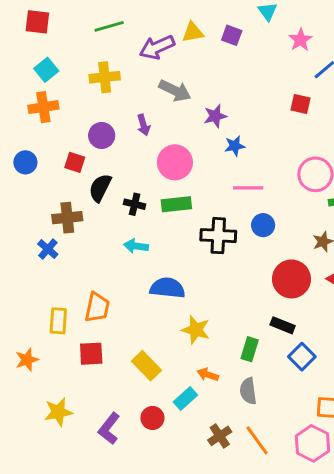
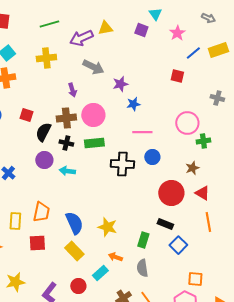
purple square: (232, 35) -> (141, 30), moved
purple circle: (102, 135) -> (44, 160), moved
brown cross: (67, 218) -> (66, 118), moved
blue semicircle: (167, 288) -> (74, 223), moved, turned 60

